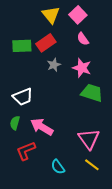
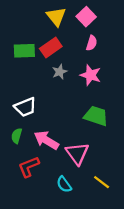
pink semicircle: (83, 39) -> (92, 43), turned -128
green trapezoid: (92, 93) -> (96, 116), moved
pink triangle: (89, 139) -> (77, 153), moved

